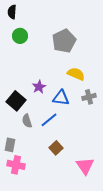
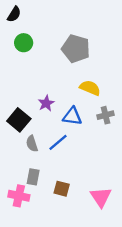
black semicircle: (12, 12) -> (14, 14), turned -152
gray pentagon: (64, 41) -> (76, 49), turned -30
gray rectangle: (10, 145) -> (33, 177), moved
brown square: (56, 148) -> (62, 189), moved, turned -32

